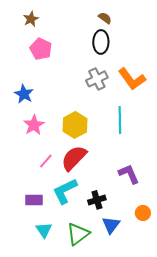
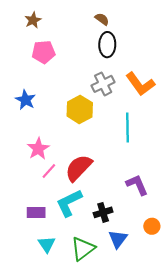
brown semicircle: (105, 18) -> (102, 19), moved
pink pentagon: (41, 49) -> (44, 52), turned -30
pink star: (34, 125) -> (38, 149), moved
yellow hexagon: (75, 125) -> (80, 109), moved

